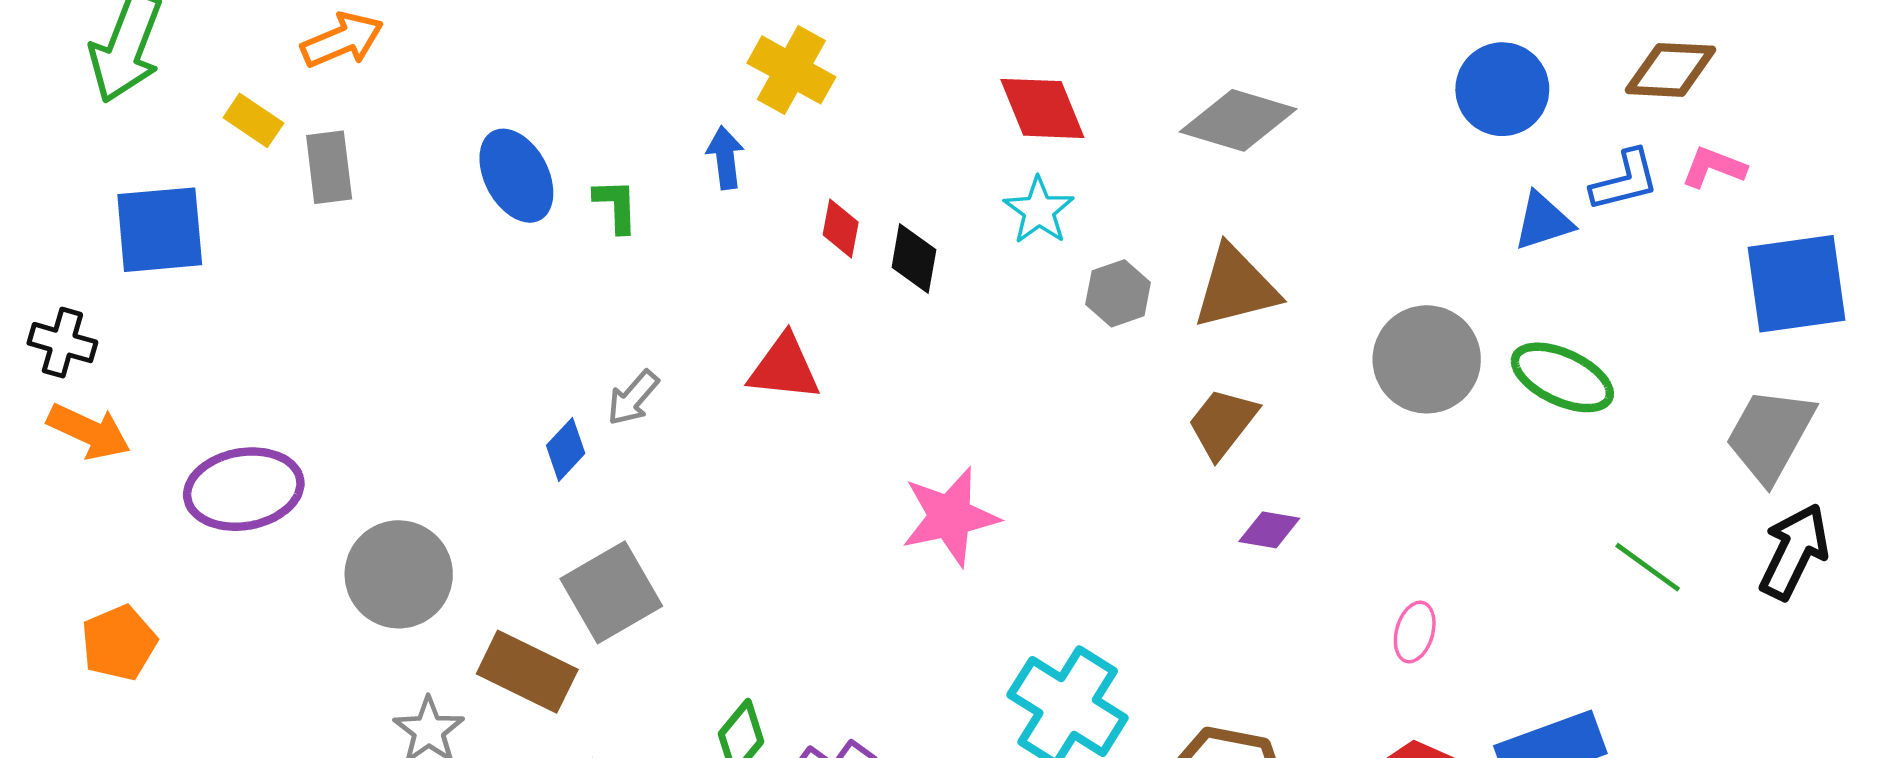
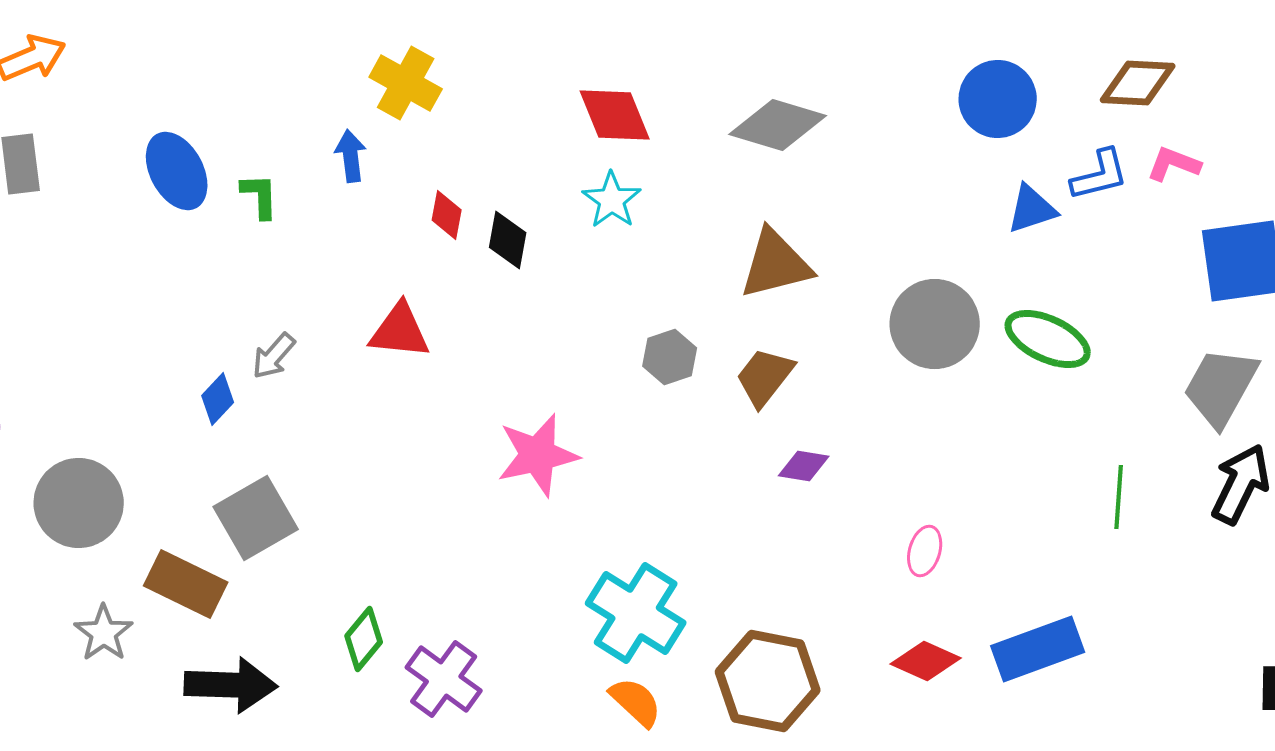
gray hexagon: (1118, 293) -> (670, 357), moved
green line: (1648, 567) -> (1119, 497), turned 58

